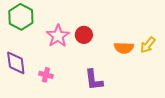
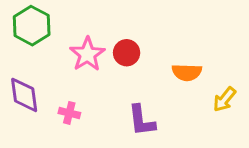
yellow arrow: (148, 45) -> (224, 99), moved

